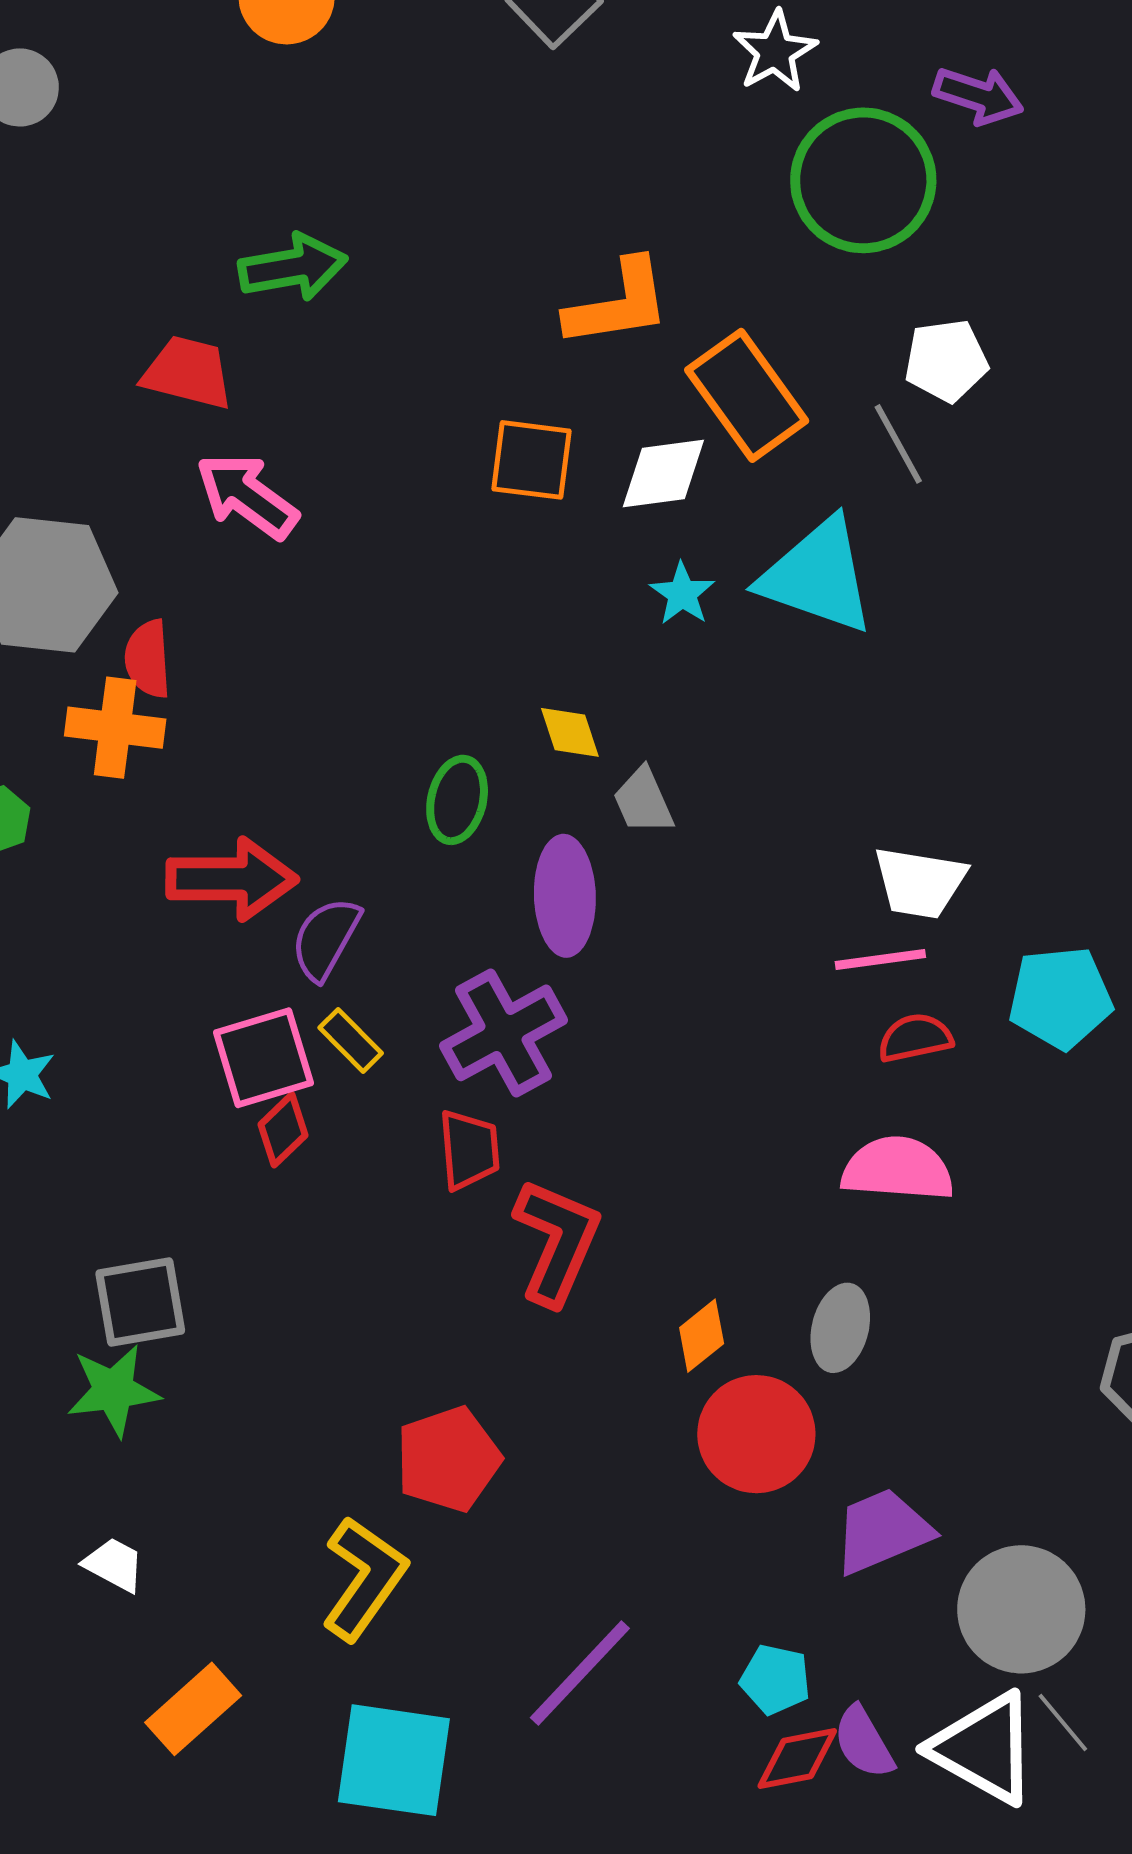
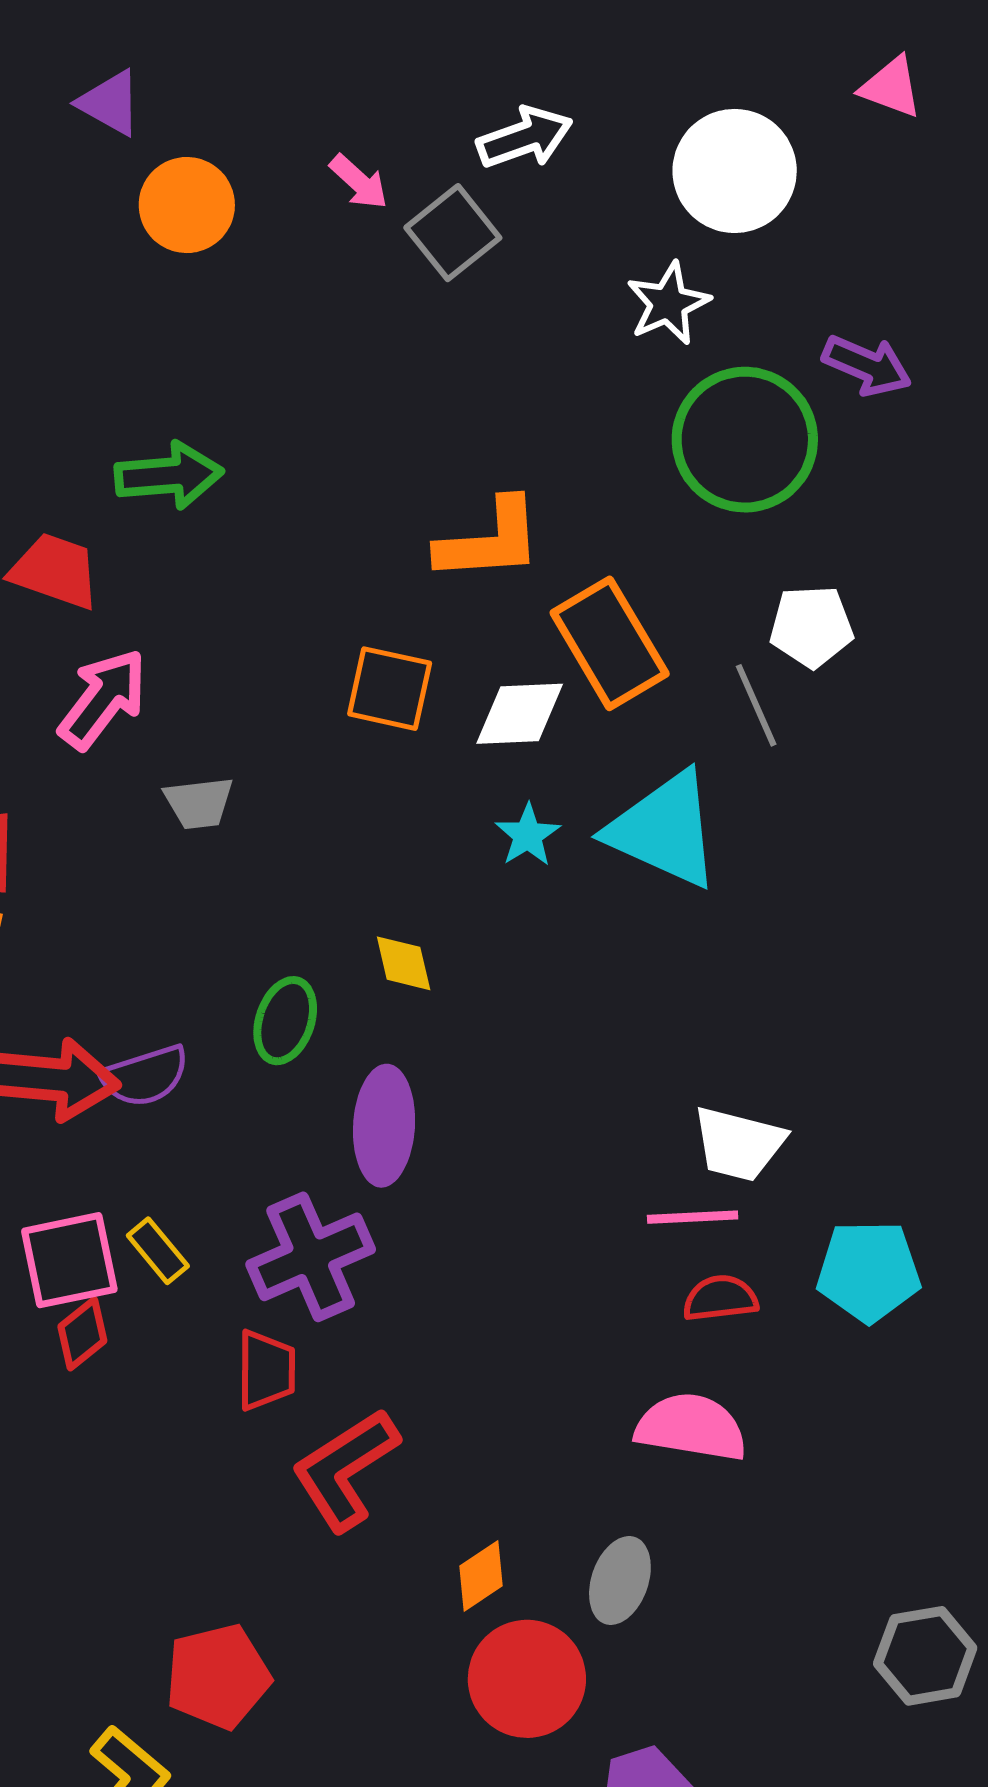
pink arrow: (247, 496) -> (103, 699), turned 86
gray trapezoid: (643, 801) -> (199, 803), moved, turned -78
purple semicircle: (326, 939) -> (145, 1076), moved, turned -142
red L-shape: (557, 1242) -> (345, 1469), turned -151

